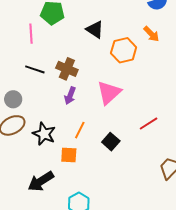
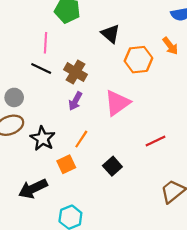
pink line: (31, 34) -> (45, 43), moved
black square: (111, 142) -> (112, 166), moved
orange square: (69, 155) -> (66, 164), turned -36

